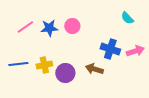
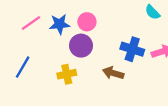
blue line: (18, 64) -> (23, 67), turned -54
yellow cross: (44, 65) -> (67, 74), moved
purple circle: (65, 73) -> (81, 46), moved

